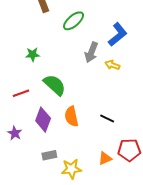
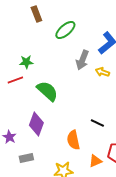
red line: (21, 93) -> (15, 80), moved
orange semicircle: (71, 116) -> (73, 140), moved
gray rectangle: (49, 155) -> (26, 158), moved

